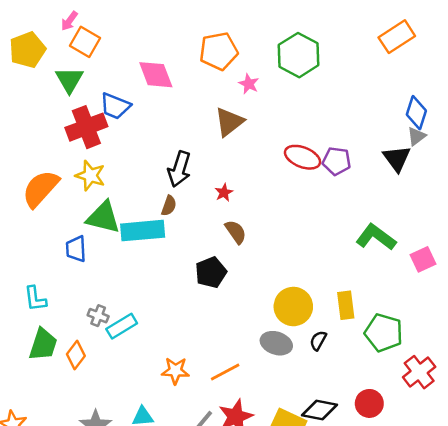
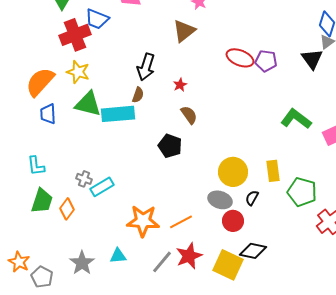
blue trapezoid: (76, 249) -> (48, 114), moved
black pentagon: (211, 272) -> (170, 146), turned -30
orange star: (175, 371) -> (143, 221), size x1.5
red circle: (369, 403) -> (233, 221), moved

